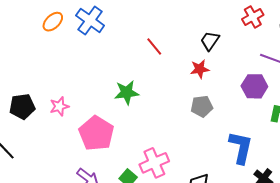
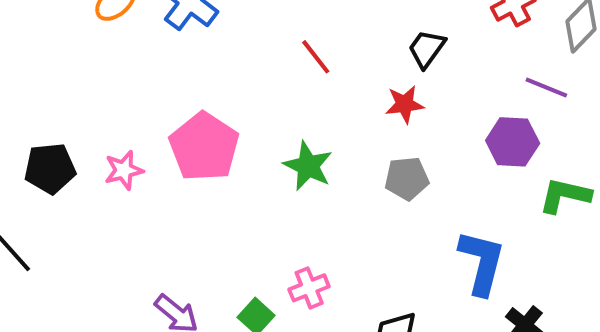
green star: (127, 93) -> (308, 166), moved, turned 30
pink pentagon: (96, 133) -> (204, 147), moved
pink cross: (154, 163) -> (309, 288), size x0.7

